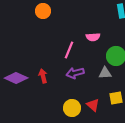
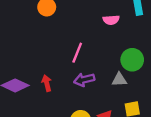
pink semicircle: (93, 37) -> (111, 20), moved

